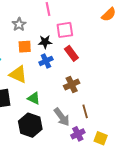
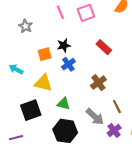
gray star: (19, 24) -> (25, 26), moved
pink square: (65, 30) -> (86, 13), moved
red rectangle: (71, 53) -> (104, 47), moved

